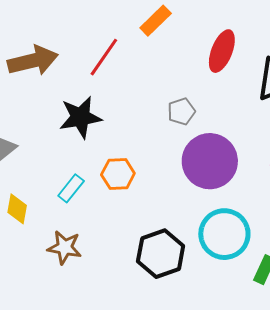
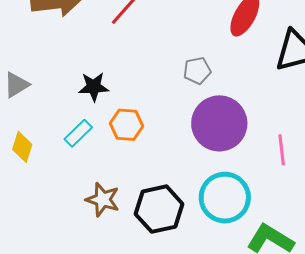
black star: (80, 117) -> (94, 87), moved, size x0.7
brown star: (65, 247) -> (103, 200), moved

